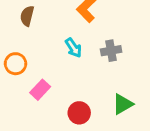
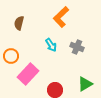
gray cross: (111, 51) -> (77, 47), turned 32
pink rectangle: (40, 90) -> (28, 74), size x1.5

